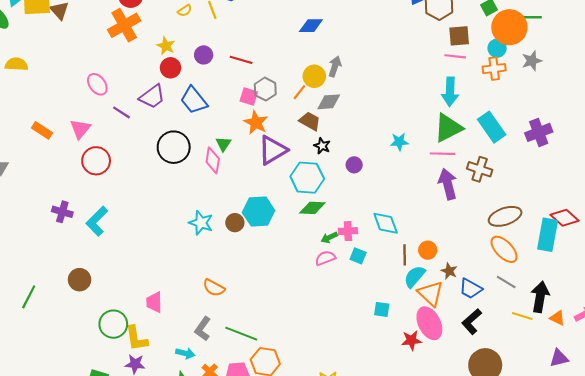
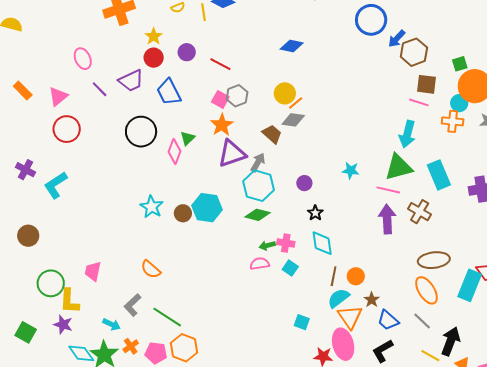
gray arrow: (335, 66) -> (258, 162), moved
orange line: (299, 92) -> (296, 103), moved
black star: (322, 146) -> (315, 213), moved

